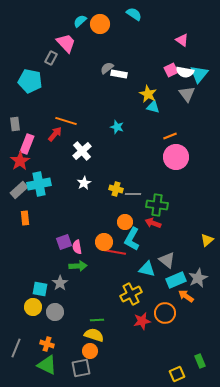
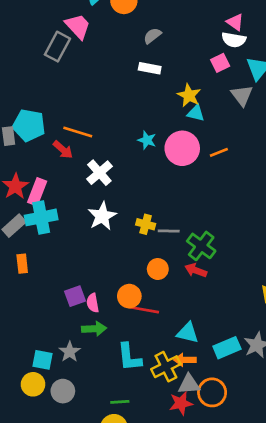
gray rectangle: (51, 58) -> (57, 47), size x1.5
gray semicircle: (107, 68) -> (152, 36), moved
white semicircle: (185, 72) -> (234, 40), moved
cyan pentagon: (30, 81) -> (29, 125), moved
red arrow: (55, 134) -> (63, 150), turned 91
pink rectangle: (27, 144) -> (37, 192), moved
pink circle: (176, 157) -> (182, 148), moved
white star: (84, 183) -> (102, 216), size x1.5
green cross: (157, 205) -> (201, 246), turned 30
cyan L-shape: (132, 239) -> (129, 357), moved, turned -35
gray triangle: (167, 260) -> (189, 384), moved, turned -42
orange arrow: (186, 296) -> (185, 360), moved, turned -35

